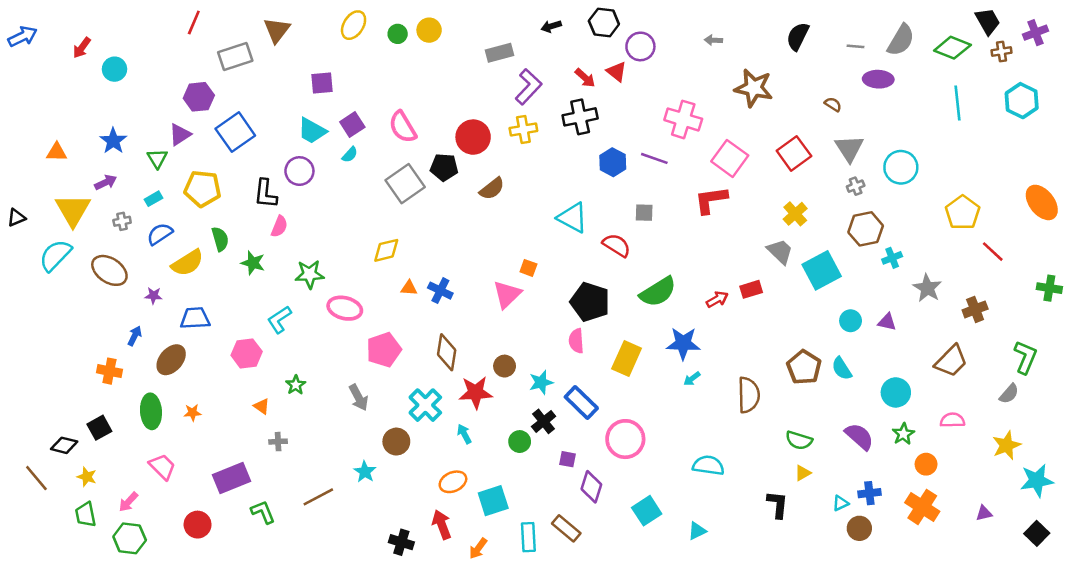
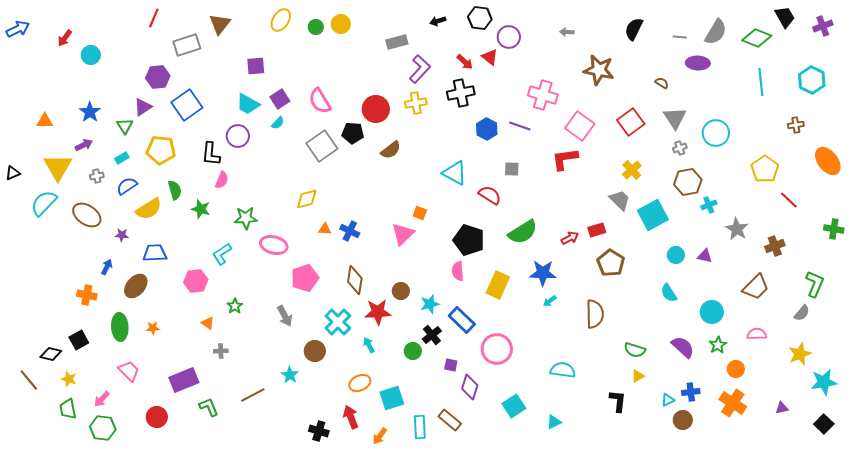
brown cross: (1002, 51) -> (796, 125), moved
brown pentagon: (804, 367) -> (611, 263), moved

